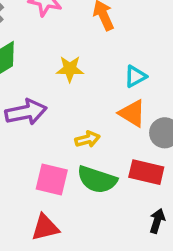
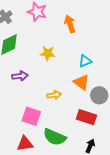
purple arrow: (26, 112) -> (20, 76), size x0.7
green semicircle: (97, 180) -> (55, 137), moved

